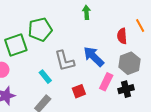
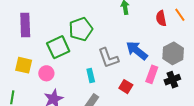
red semicircle: (122, 36) -> (161, 18), moved
cyan rectangle: (45, 77) -> (91, 76), turned 32
red square: (79, 91) -> (126, 87), turned -32

